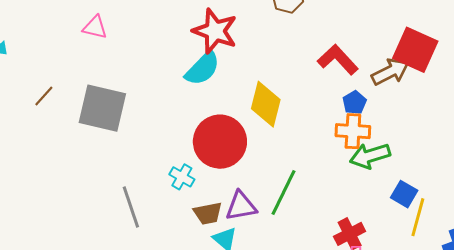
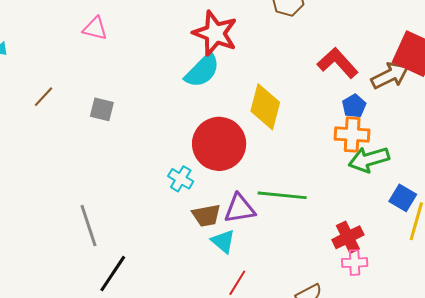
gray square: (102, 108) -> (102, 109), size x0.5
green line: (283, 192) -> (282, 195), turned 69
gray line: (131, 207) -> (88, 226), moved

